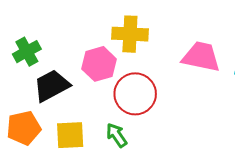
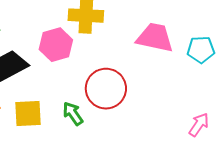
red circle: (135, 94) -> (106, 89), moved

